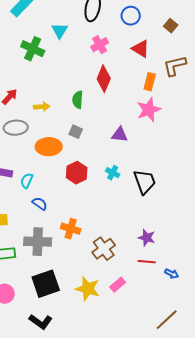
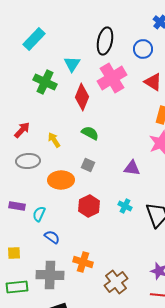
pink cross: (100, 45) -> (112, 78), size x1.6
red diamond: (104, 79) -> (82, 97), moved
green semicircle: (78, 100) -> (90, 133), turned 114
yellow arrow: (42, 107) -> (54, 140), turned -119

